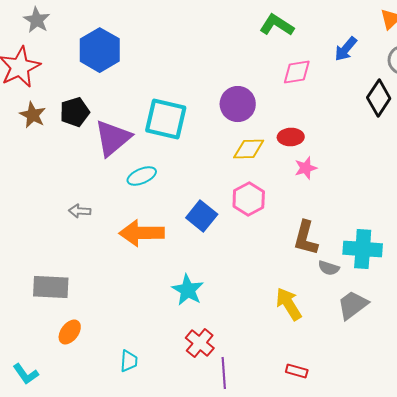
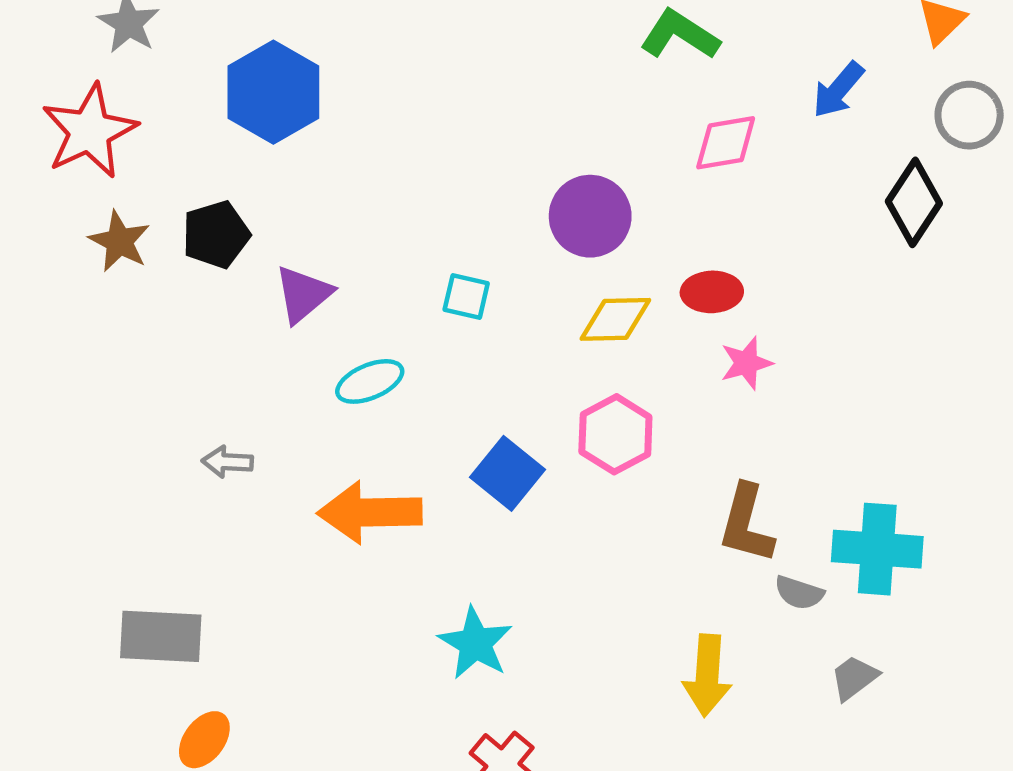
cyan square: (166, 119) -> (466, 297), moved, size x0.5
purple triangle: (113, 138) -> (303, 294), size x0.7
yellow arrow: (289, 304) -> (707, 675), turned -144
gray trapezoid: (353, 305) -> (854, 678), size x0.7

